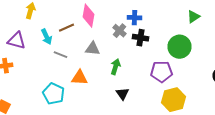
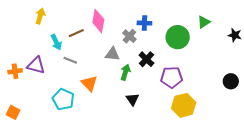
black cross: (140, 38) -> (146, 59), moved, turned 35
purple triangle: (16, 41) -> (36, 65), moved
green circle: (180, 47) -> (178, 37), moved
gray triangle: (92, 49) -> (112, 54), moved
orange triangle: (80, 78) -> (89, 83), turned 42

